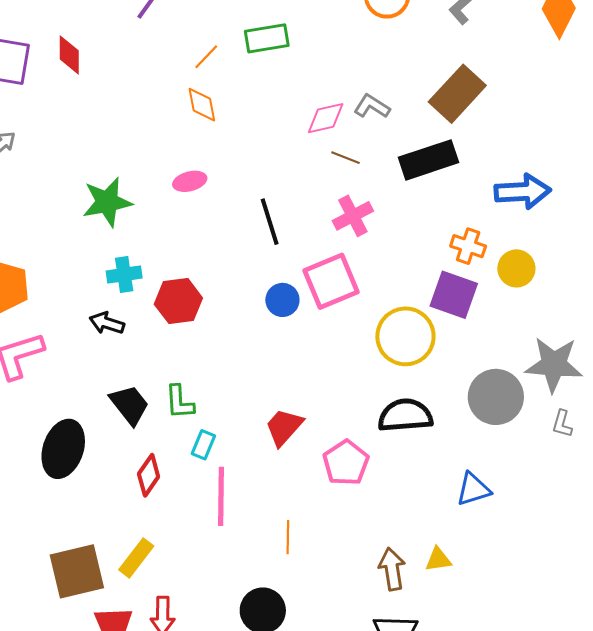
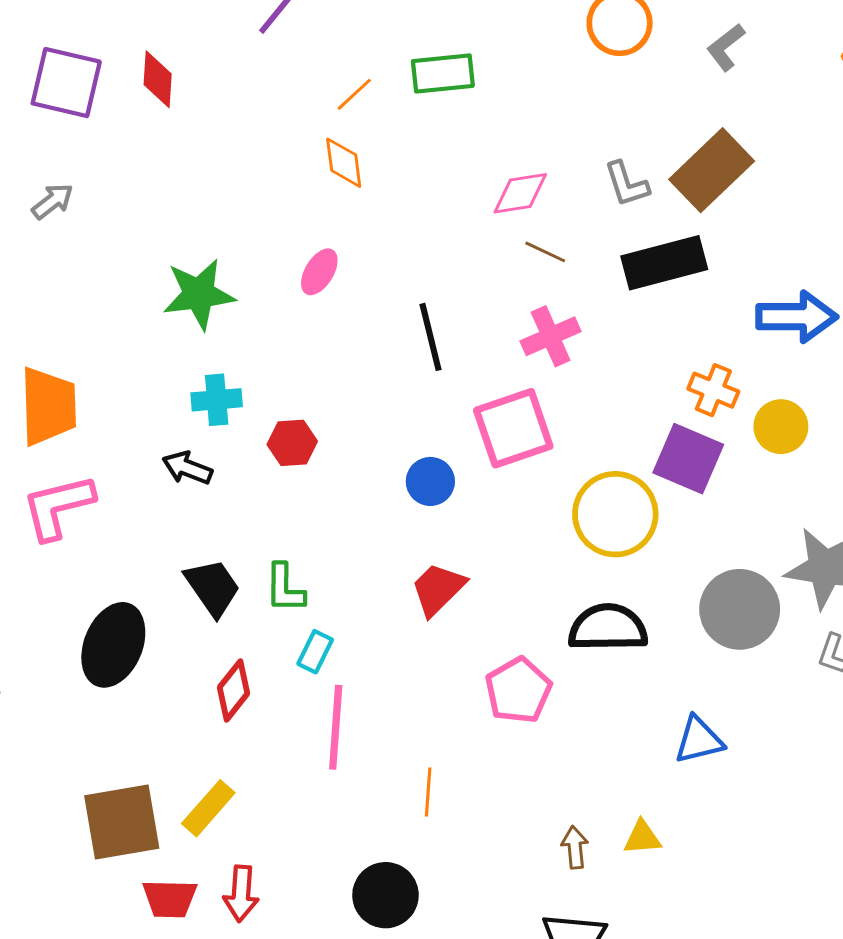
gray L-shape: (372, 106) -> (627, 184), moved, turned -144
pink ellipse: (190, 181) -> (319, 272), turned -48
blue circle: (282, 300) -> (430, 481), moved
red hexagon: (178, 301) -> (292, 443), size x0.7
red trapezoid: (284, 427) -> (438, 589), moved
brown arrow: (392, 569) -> (575, 847), size x0.7

